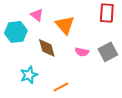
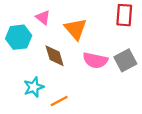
pink semicircle: (82, 52) -> (95, 60), size x1.5
orange line: (61, 87) -> (59, 101), moved

